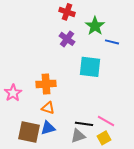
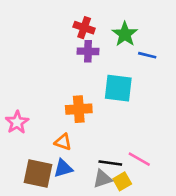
red cross: (67, 12) -> (84, 28), moved
purple cross: (67, 39) -> (88, 51), turned -35
orange cross: (46, 84) -> (79, 109), moved
yellow square: (104, 138) -> (122, 181), moved

